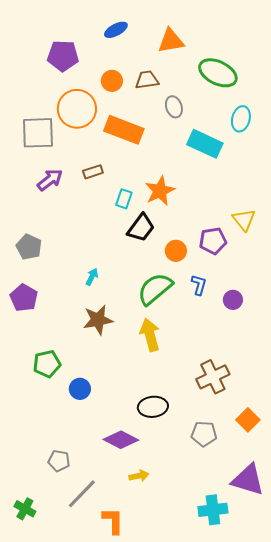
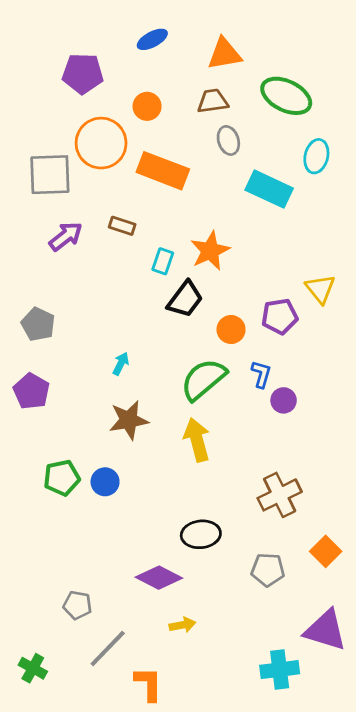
brown trapezoid: (147, 80) -> (213, 101), moved
brown rectangle: (93, 172) -> (122, 226), turned 36
purple circle: (233, 300) -> (284, 400), moved
blue circle: (80, 389) -> (105, 482), moved

